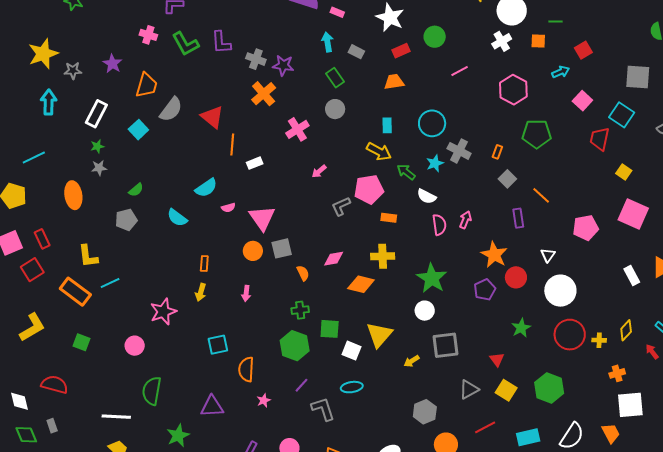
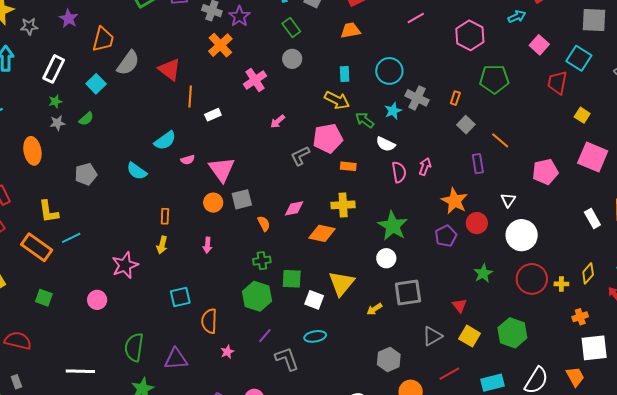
purple star: (283, 65) -> (239, 16), turned 30
green semicircle: (136, 190) -> (86, 119), moved
green semicircle: (152, 391) -> (134, 347), moved

